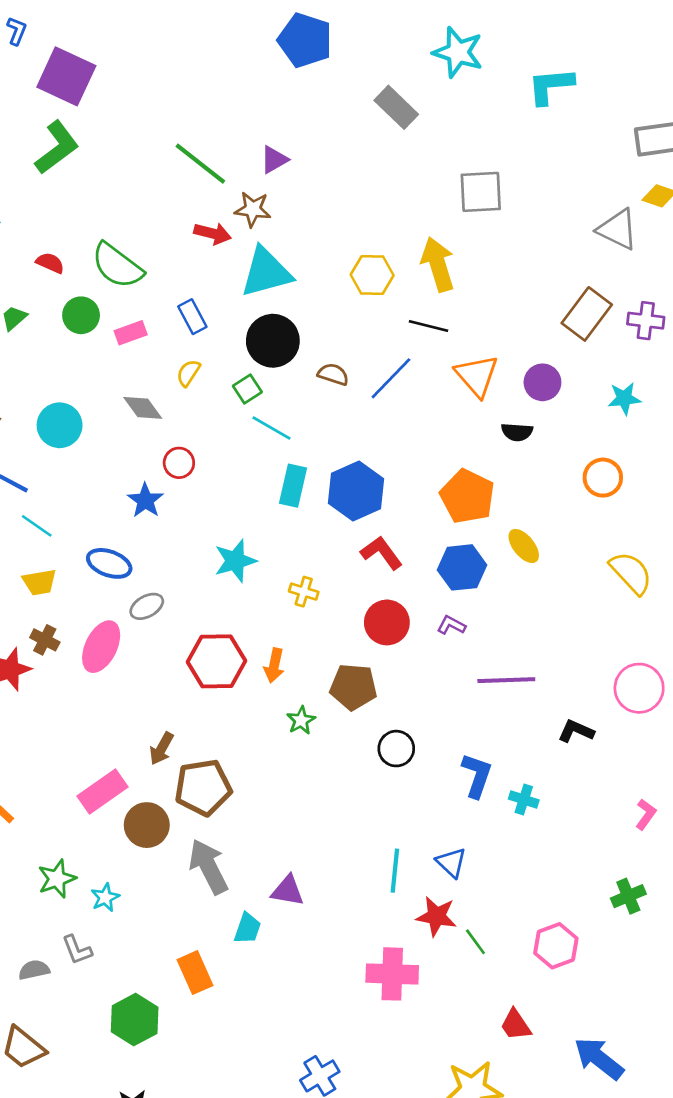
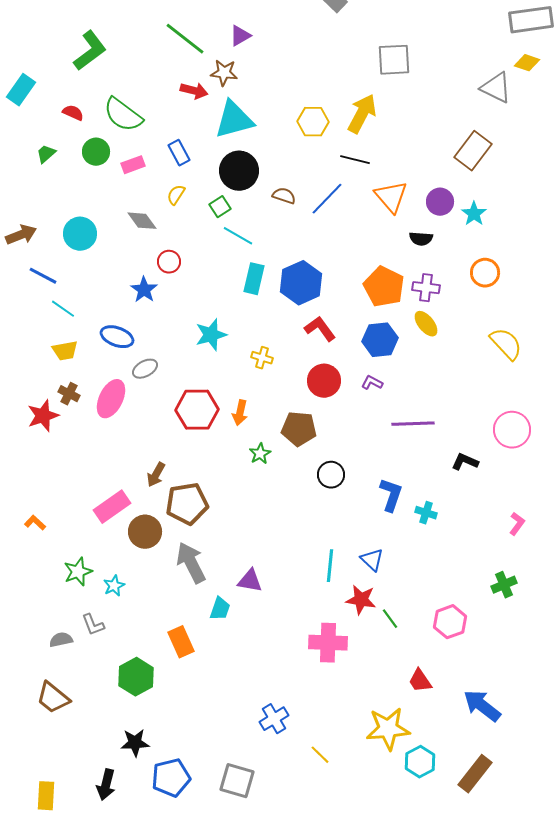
green L-shape: (57, 148) -> (90, 51), moved
yellow arrow: (438, 264) -> (362, 114), turned 45
purple cross: (646, 321) -> (426, 288), moved
cyan star: (624, 398) -> (474, 214), moved, turned -30

